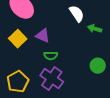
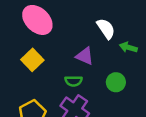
purple triangle: (43, 36) -> (85, 56), moved
green circle: (98, 66) -> (116, 82), moved

